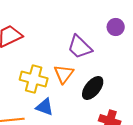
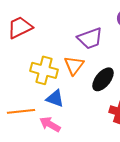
purple trapezoid: (80, 47) -> (90, 38), turned -64

